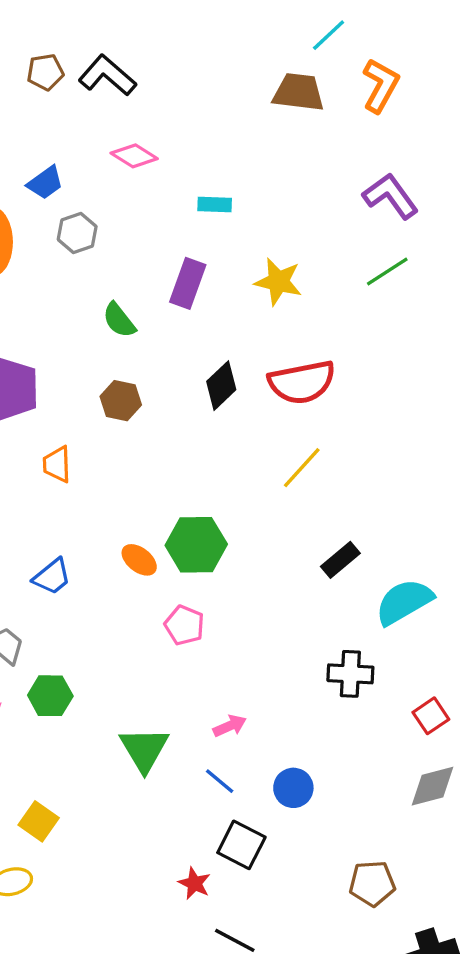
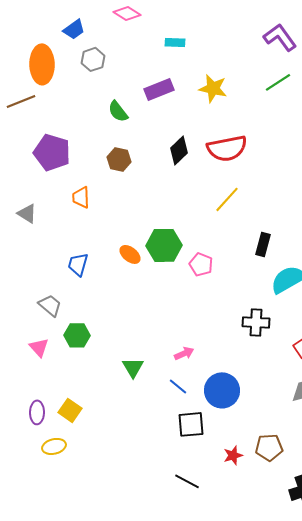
purple rectangle: (188, 283) -> (159, 89), turned 48
black rectangle: (340, 560) -> (263, 244), moved, turned -35
blue trapezoid: (52, 577) -> (78, 264), turned 145
pink pentagon: (184, 625) -> (201, 264), moved
green triangle: (144, 749) -> (133, 367), size x0.7
blue circle: (293, 788) -> (222, 390), size x1.5
black square: (241, 845) -> (191, 424), turned -32
red star: (194, 883) -> (233, 455), moved, turned 30

